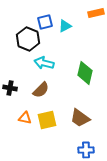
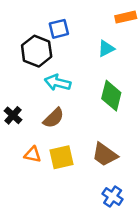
cyan triangle: (65, 26) -> (106, 48), moved
black cross: (10, 88) -> (13, 115), turned 32
blue cross: (86, 150) -> (113, 197), turned 35

